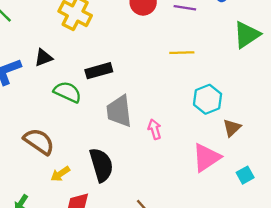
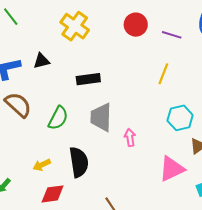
yellow line: (182, 53) -> (163, 74), turned -75
green semicircle: (68, 92) -> (58, 118), moved, turned 85
brown semicircle: (39, 141) -> (18, 105), moved

